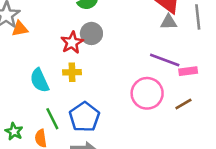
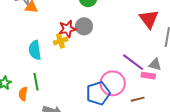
gray triangle: (169, 22) -> (155, 64), moved
yellow cross: (72, 72) -> (61, 41), moved, turned -32
blue pentagon: (84, 117) -> (98, 93), moved

